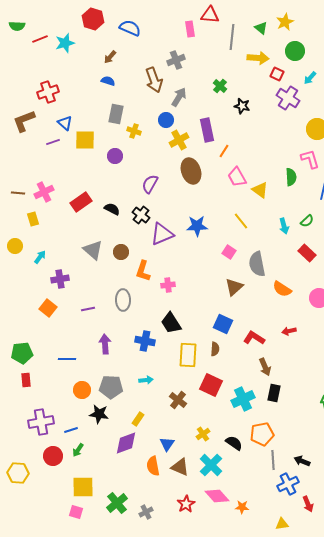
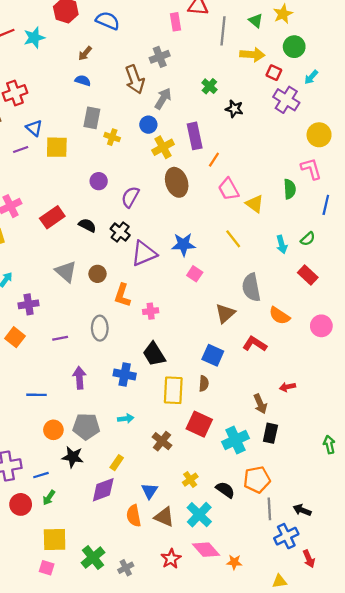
purple circle: (115, 156) -> (99, 181), moved
pink square: (229, 252) -> (195, 274), moved
red arrow: (289, 331) -> (287, 387), moved
red L-shape: (254, 338) -> (255, 344), moved

